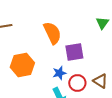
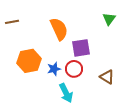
blue star: (59, 73) -> (54, 69), moved
red circle: (77, 83) -> (74, 69), moved

